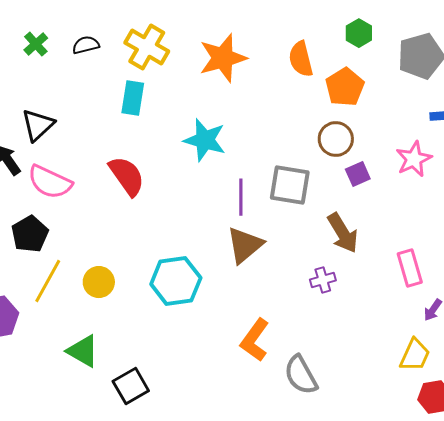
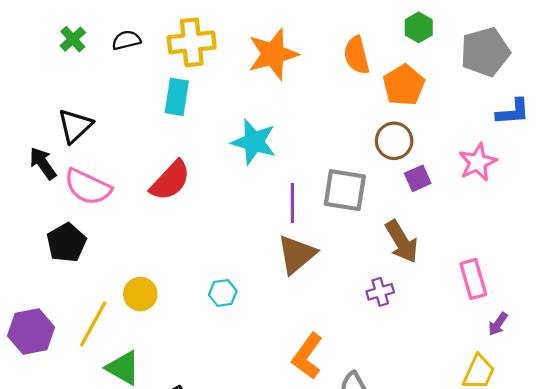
yellow cross: (147, 47) -> (192, 42), turned -36
red semicircle: (127, 176) -> (170, 180), turned 78
yellow line: (48, 281) -> (93, 324), moved
cyan hexagon: (176, 281) -> (223, 293), size x0.5

